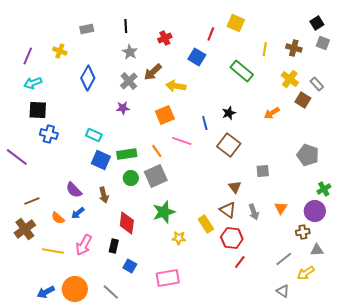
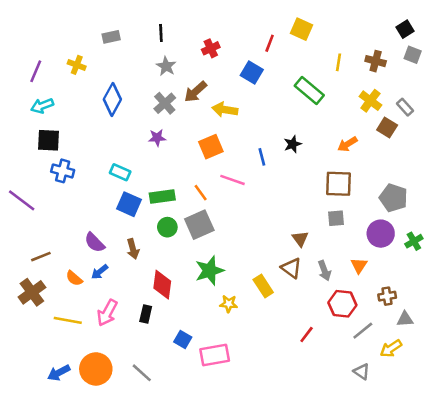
brown square: (229, 145) -> (339, 184), moved, turned -35
purple circle: (315, 211) -> (381, 234), moved
red hexagon: (232, 238) -> (342, 304), moved
blue square: (130, 266) -> (183, 340), moved

